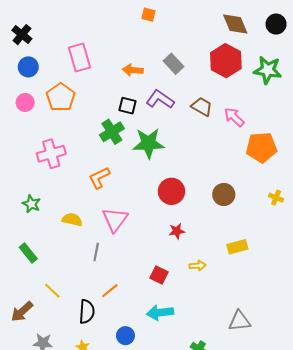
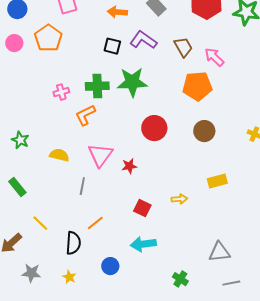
brown trapezoid: (202, 107) -> (183, 47), turned 30
green cross: (112, 132) -> (97, 86), moved, turned 30
orange pentagon: (261, 147) -> (197, 86), moved
pink cross: (51, 154) -> (61, 92), moved, size x0.6
red star: (177, 231) -> (129, 166), moved

